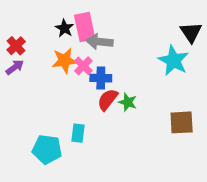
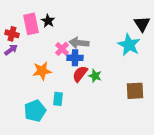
pink rectangle: (85, 27) -> (31, 24), moved
gray arrow: (99, 42) -> (79, 43), moved
red cross: (16, 46) -> (12, 34), turned -32
orange star: (64, 61) -> (42, 71), moved
cyan pentagon: (47, 149) -> (35, 111), turned -30

